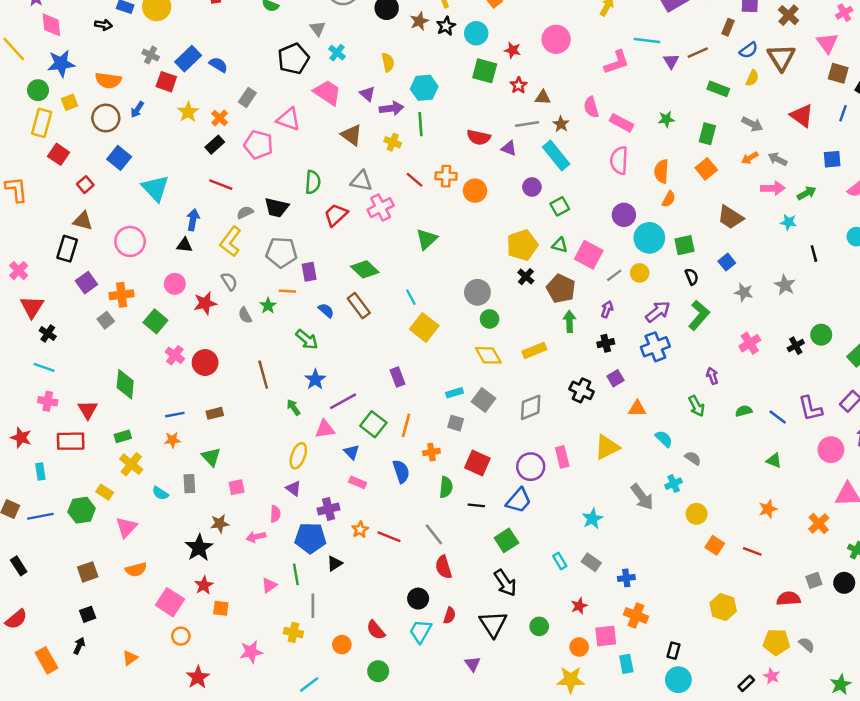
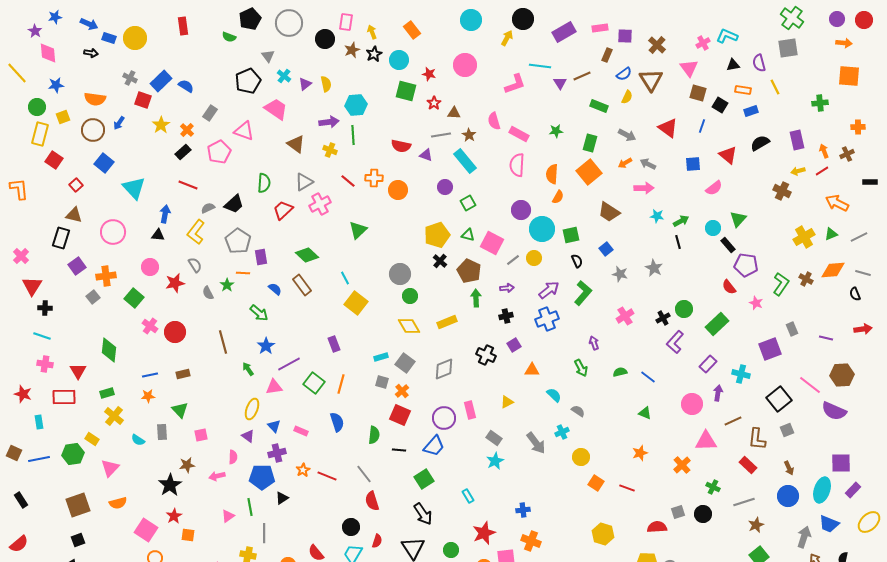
blue star: (61, 64) -> (56, 85), size x0.7
purple triangle: (367, 94) -> (305, 84), moved, turned 40
pink pentagon: (258, 145) -> (219, 152), turned 30
orange square: (706, 169) -> (589, 172), size x1.4
gray triangle: (361, 181) -> (304, 182), turned -42
green arrow: (807, 193) -> (681, 221), moved
black trapezoid: (276, 208) -> (234, 204), turned -55
gray pentagon: (281, 252) -> (238, 241), turned 30
purple arrow: (607, 309) -> (507, 288), turned 64
black cross: (48, 333) -> (45, 308), turned -32
purple L-shape: (810, 409) -> (675, 342), moved, turned 55
yellow triangle: (607, 447) -> (507, 402), size x0.6
blue triangle: (352, 452) -> (274, 426), moved
orange cross: (431, 452) -> (402, 391), moved, turned -32
gray rectangle: (591, 562) -> (494, 438), moved
brown square: (88, 572) -> (78, 505), size x1.4
red star: (579, 606) -> (484, 533), size x1.6

